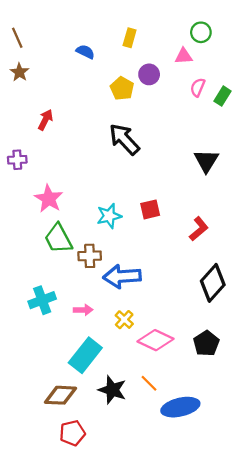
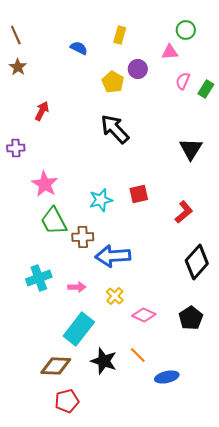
pink diamond: (156, 340) -> (144, 315), size x0.7
blue ellipse: (180, 407) -> (167, 377), size x0.7

